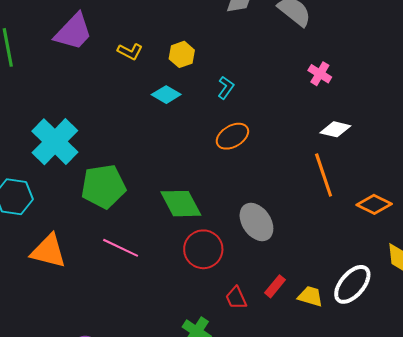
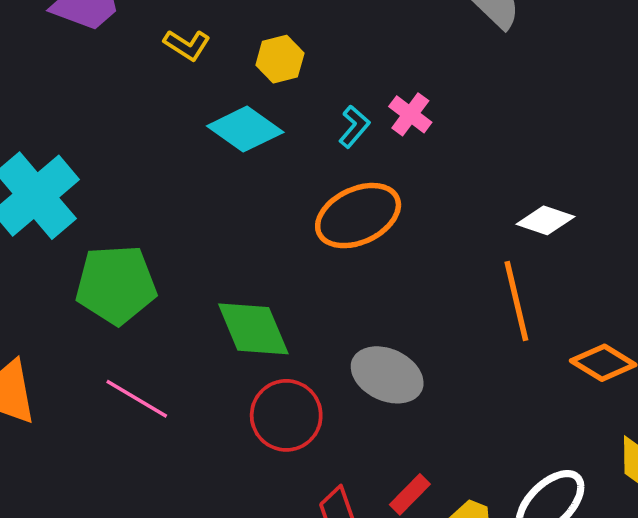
pink cross: (320, 74) -> (410, 114), moved
cyan diamond: (166, 95) -> (245, 129), size x1.4
orange ellipse: (232, 136) -> (358, 216), size x1.4
gray ellipse: (256, 222) -> (387, 375), turned -36

